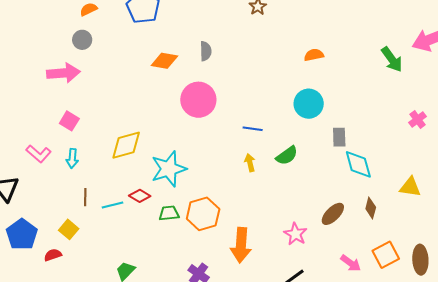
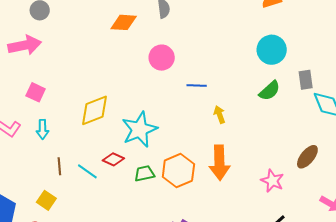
pink circle: (198, 100) -> (162, 58), size x0.7
blue line: (253, 129) -> (197, 86), moved
green semicircle: (287, 156) -> (270, 91), moved
cyan line: (113, 205) -> (87, 171), turned 55
orange arrow: (241, 245) -> (219, 163), moved

